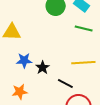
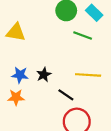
green line: (84, 29) -> (83, 36), moved
blue star: (24, 60) -> (20, 75), moved

